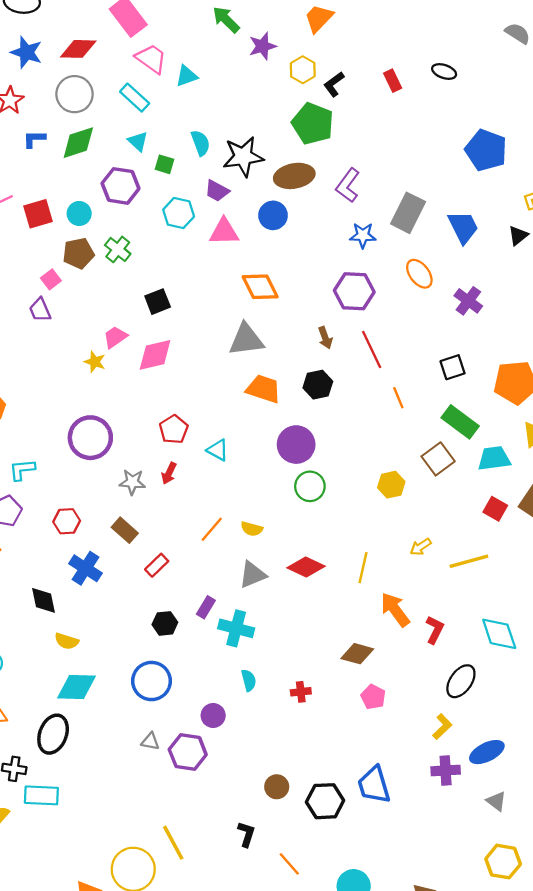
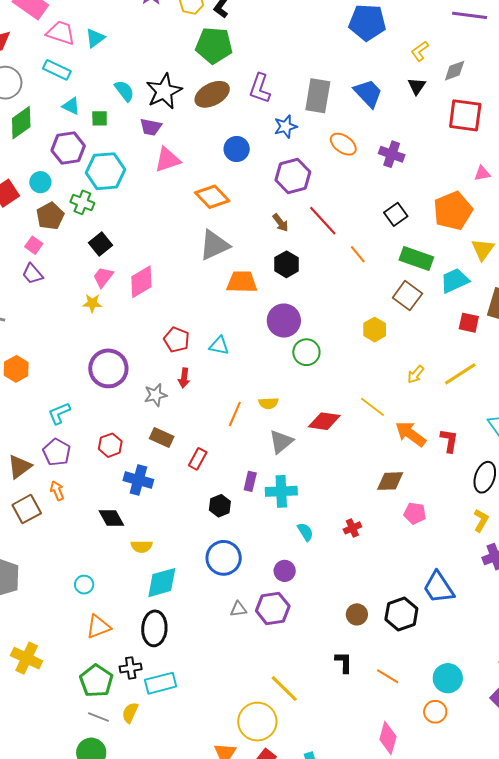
cyan hexagon: (179, 213) -> (105, 171), moved, size x1.4
blue circle: (273, 215) -> (237, 149), moved
black square: (158, 302) -> (101, 244), moved
yellow line: (363, 568) -> (373, 407), turned -48

